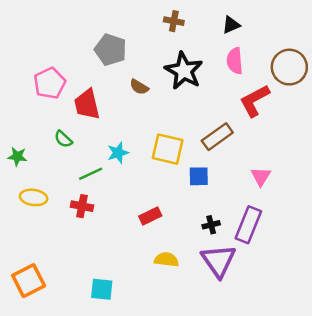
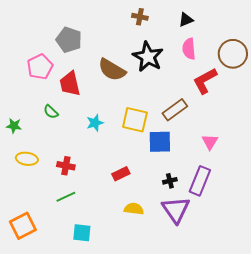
gray pentagon: (111, 50) -> (69, 40), moved
brown semicircle: (139, 87) -> (112, 70), size x1.8
green line: (91, 174) -> (66, 197), moved
blue square: (199, 176) -> (160, 142), size x1.4

